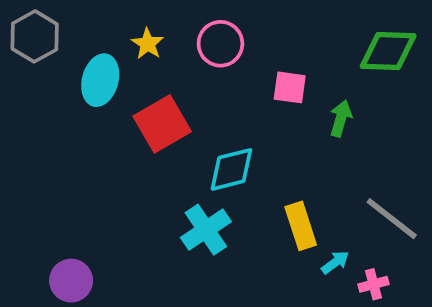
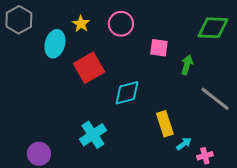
gray line: (392, 219) -> (215, 99), moved
cyan cross: (206, 230) -> (93, 135), moved

